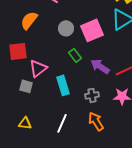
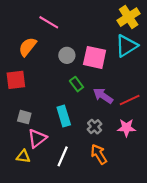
pink square: (92, 30) -> (95, 57), turned 35
pink triangle: (38, 68) -> (37, 138), moved
gray cross: (92, 95) -> (95, 127), turned -32

